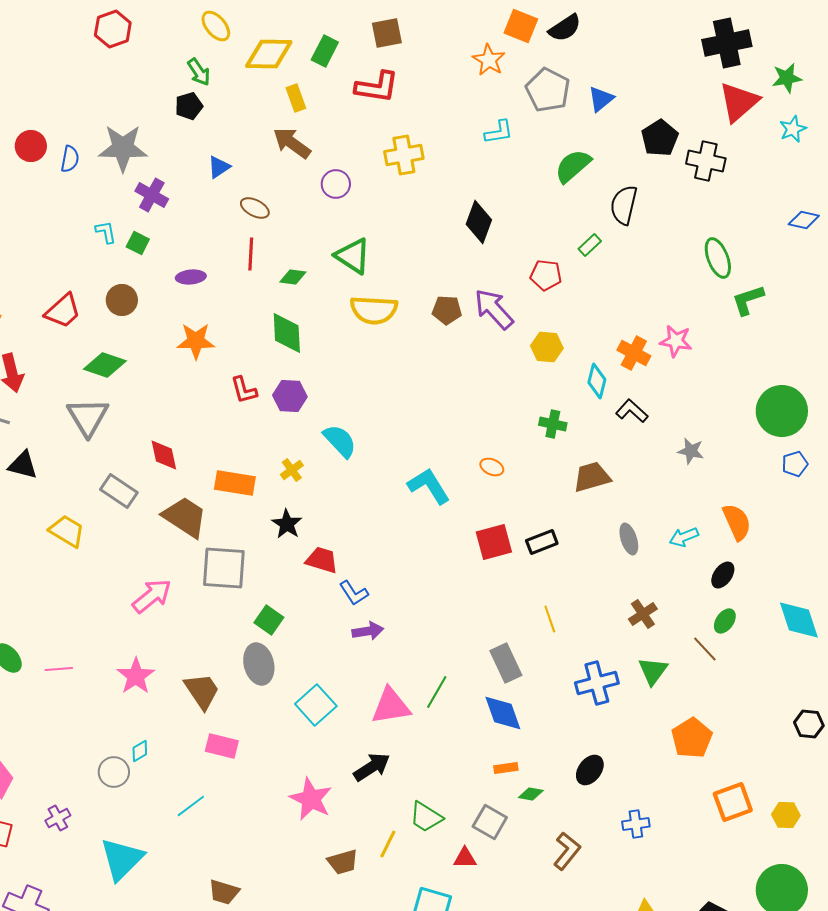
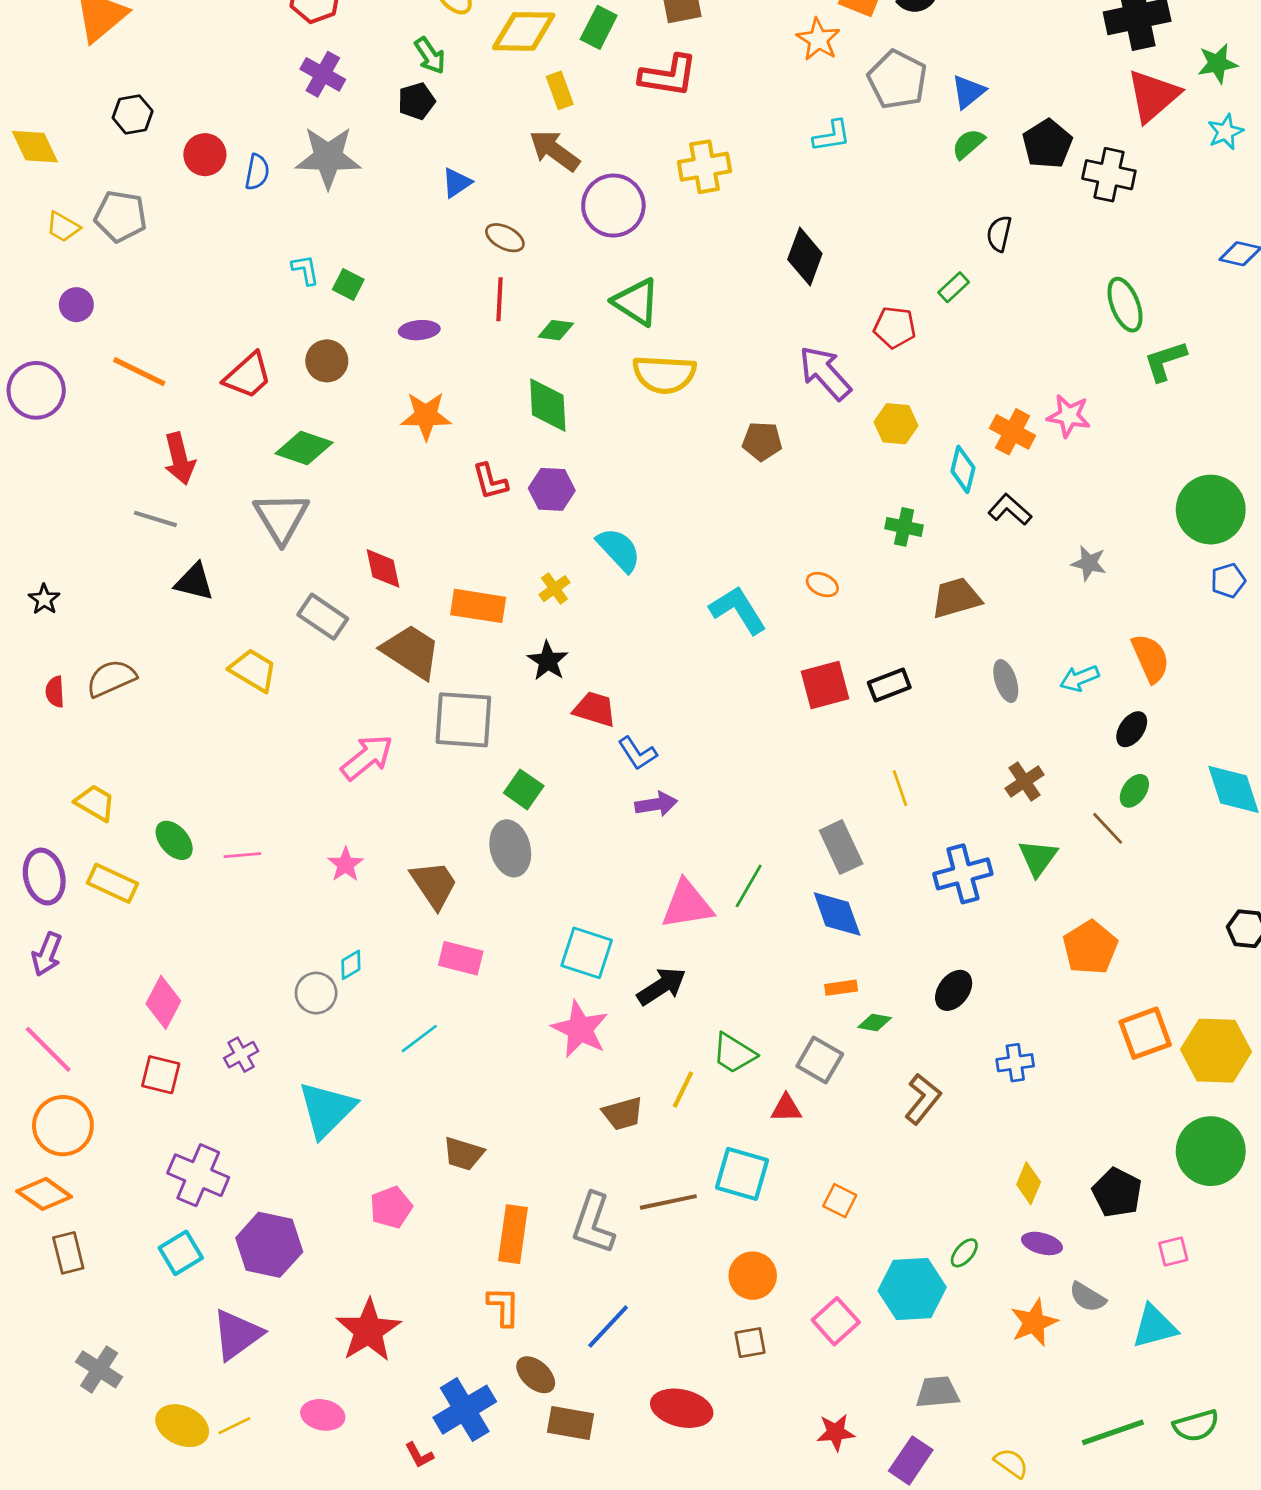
green semicircle: (573, 166) -> (968, 144), moved, size x0.7
purple circle: (336, 184) -> (613, 206), size x1.6
purple cross: (152, 195) -> (323, 74), moved
black semicircle: (624, 205) -> (999, 234), size x0.7
brown pentagon: (447, 310) -> (762, 441), moved
pink star: (136, 676) -> (346, 864), size x0.7
cyan square: (316, 705) -> (587, 953), moved, turned -30
yellow hexagon: (786, 815) -> (1216, 1051), size x1.8

